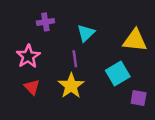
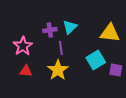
purple cross: (45, 22) -> (50, 30), moved
red triangle: (32, 87) -> (26, 71), turned -40
purple square: (139, 98) -> (116, 70), moved

